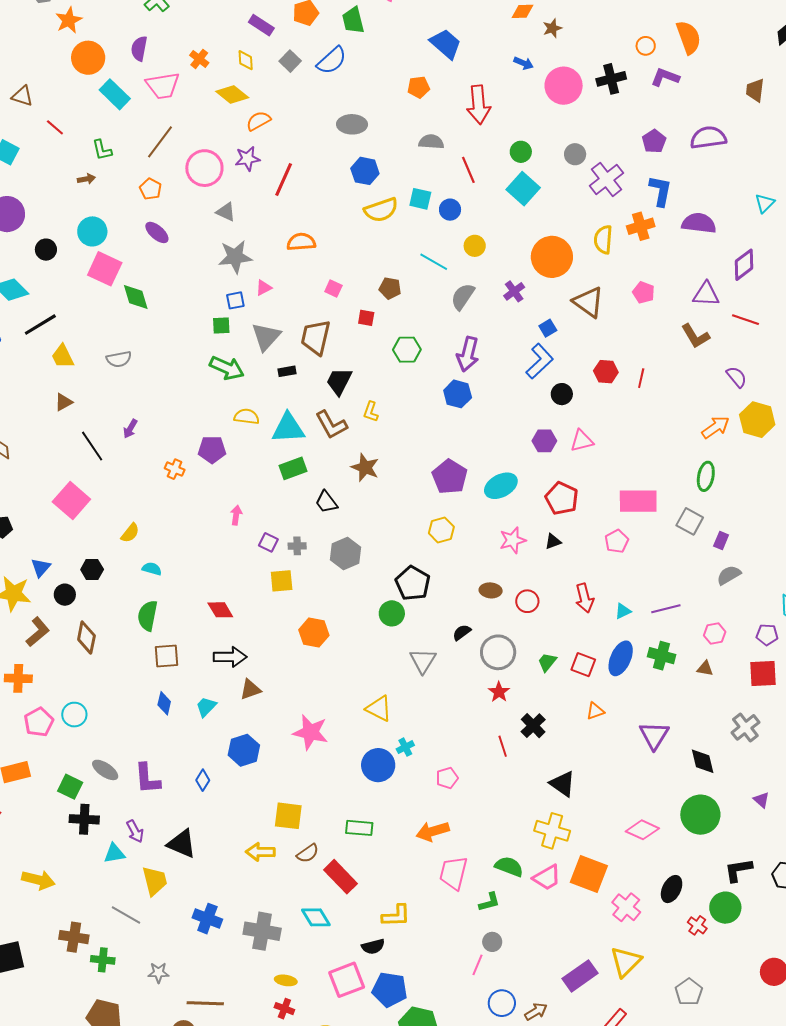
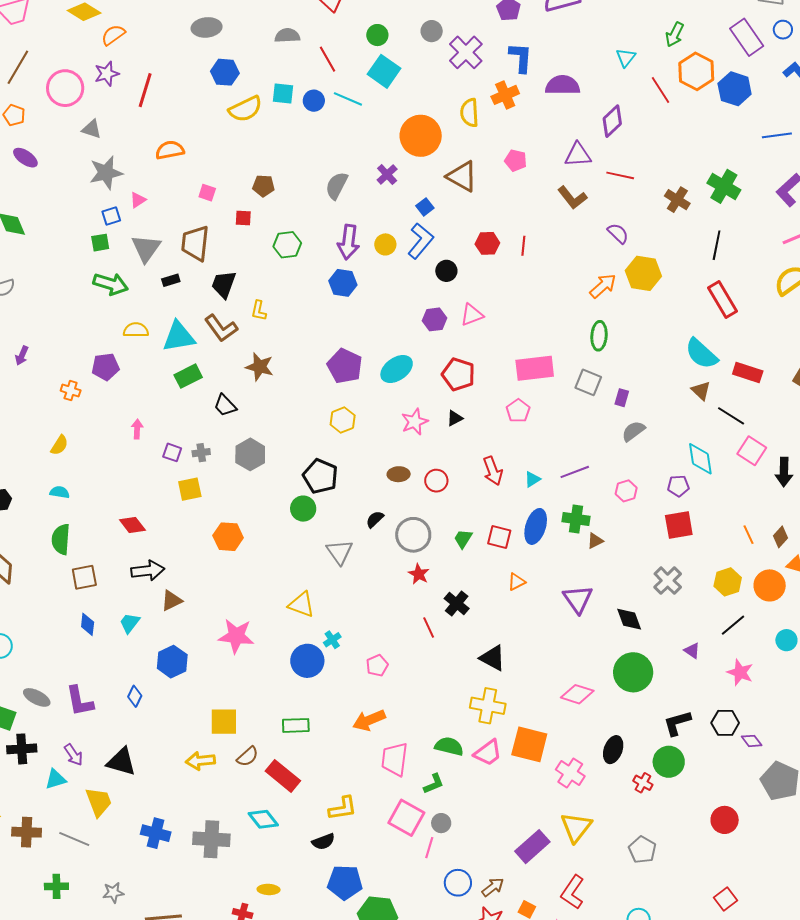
yellow circle: (475, 246) -> (385, 244), moved
cyan line: (434, 262) -> (348, 99), moved
yellow semicircle: (130, 533) -> (59, 445), moved
brown triangle: (705, 669) -> (595, 541), moved, turned -30
brown cross: (74, 937) -> (27, 832), moved
yellow ellipse: (286, 980) -> (269, 889), moved
pink square: (347, 980) -> (406, 818), moved, turned -33

